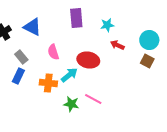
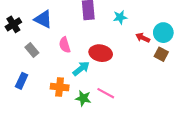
red arrow: (117, 45) -> (143, 38), moved
blue rectangle: (18, 76) -> (22, 81), moved
orange cross: (48, 83) -> (60, 87), moved

